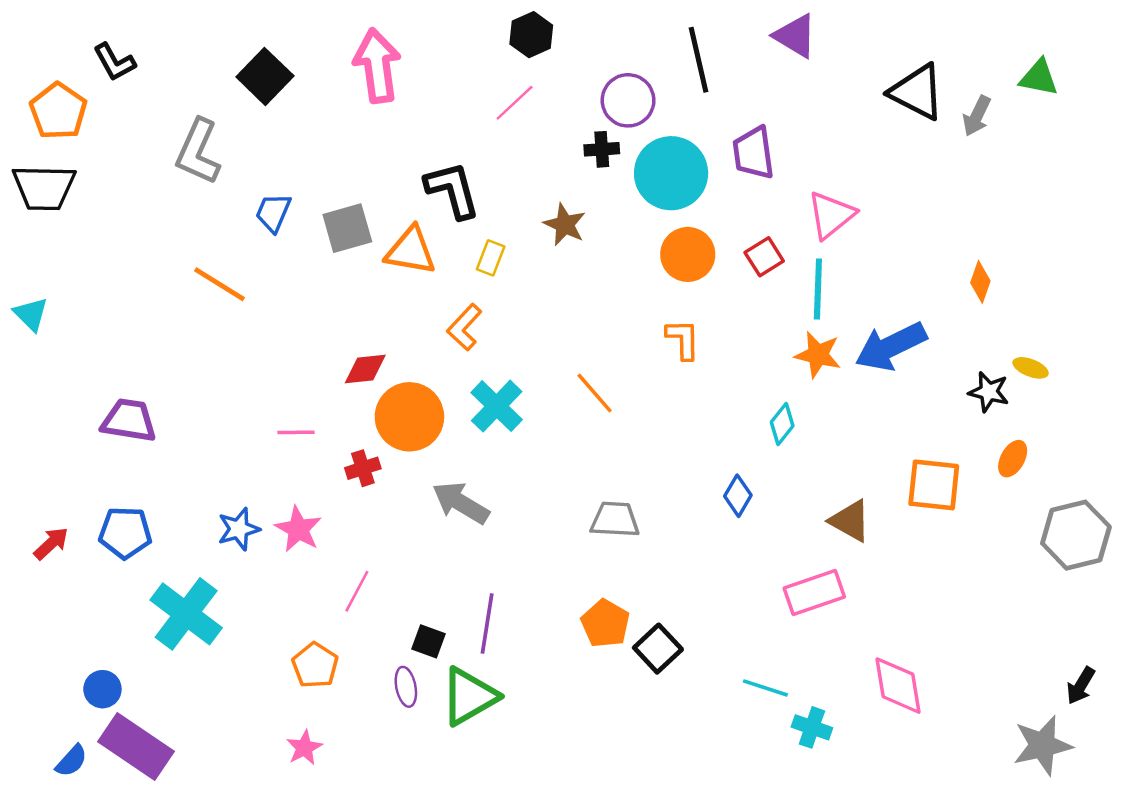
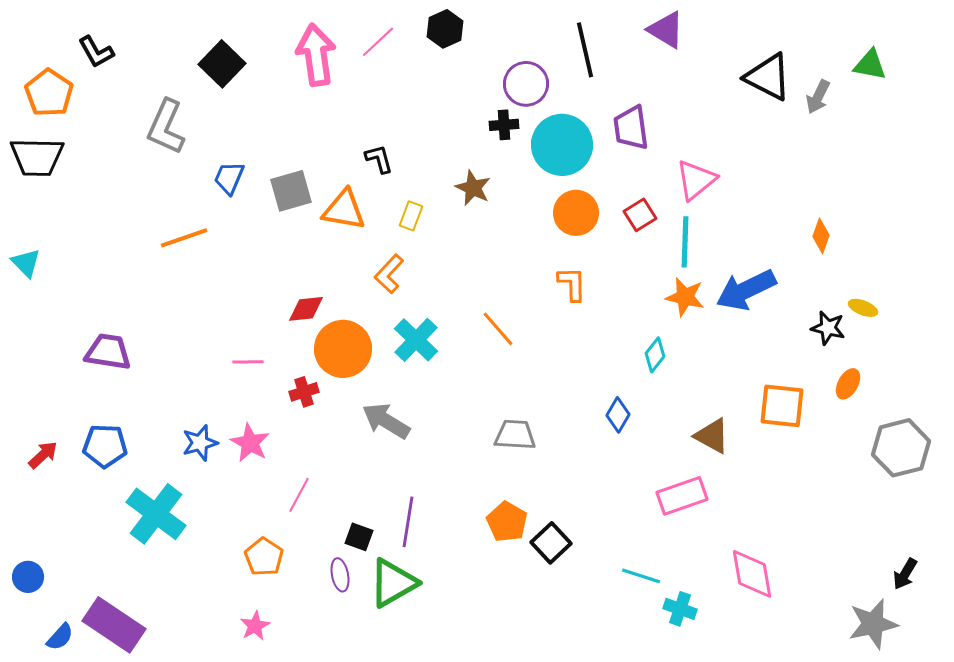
pink line: (515, 103) -> (378, 42), moved
black L-shape: (452, 190) -> (379, 159), size x0.6
orange line: (220, 284) -> (184, 238), turned -51
blue circle: (102, 689) -> (28, 577), moved

